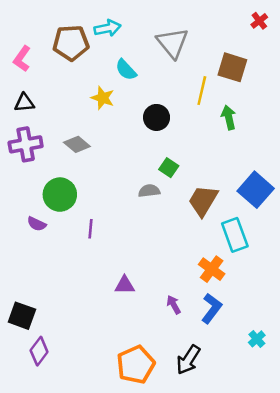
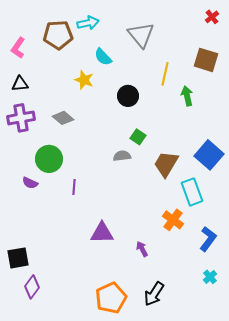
brown square: (232, 67) -> (206, 60), moved
purple triangle: (125, 285) -> (102, 233), size x1.4
blue L-shape: (212, 308) -> (208, 239), moved
black square: (22, 316) -> (18, 258), turned -30

